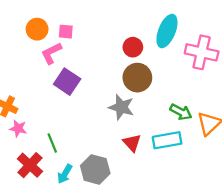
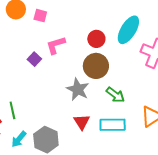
pink L-shape: (51, 53) -> (56, 45), moved
purple square: (67, 82) -> (34, 59), size x0.6
green arrow: (181, 112) -> (115, 95), moved

